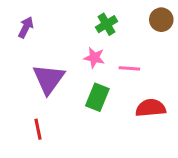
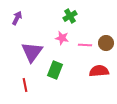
brown circle: (161, 20) -> (106, 43), moved
green rectangle: (97, 97) -> (55, 70), moved

